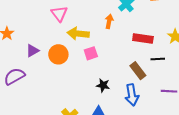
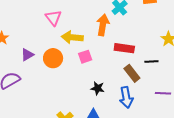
orange arrow: (109, 21) -> (103, 25), size x1.5
red rectangle: (143, 38) -> (124, 48), moved

